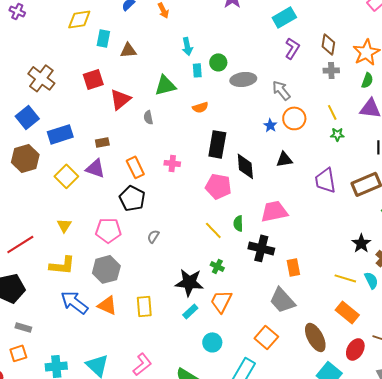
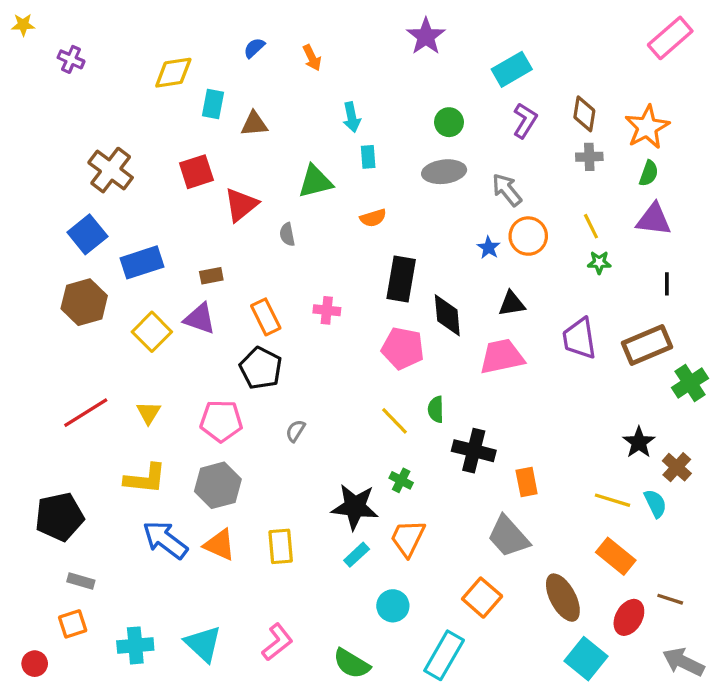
green circle: (218, 62) -> (449, 122), moved
pink trapezoid: (274, 211) -> (502, 357), moved
red line: (20, 244) -> (86, 413), moved

